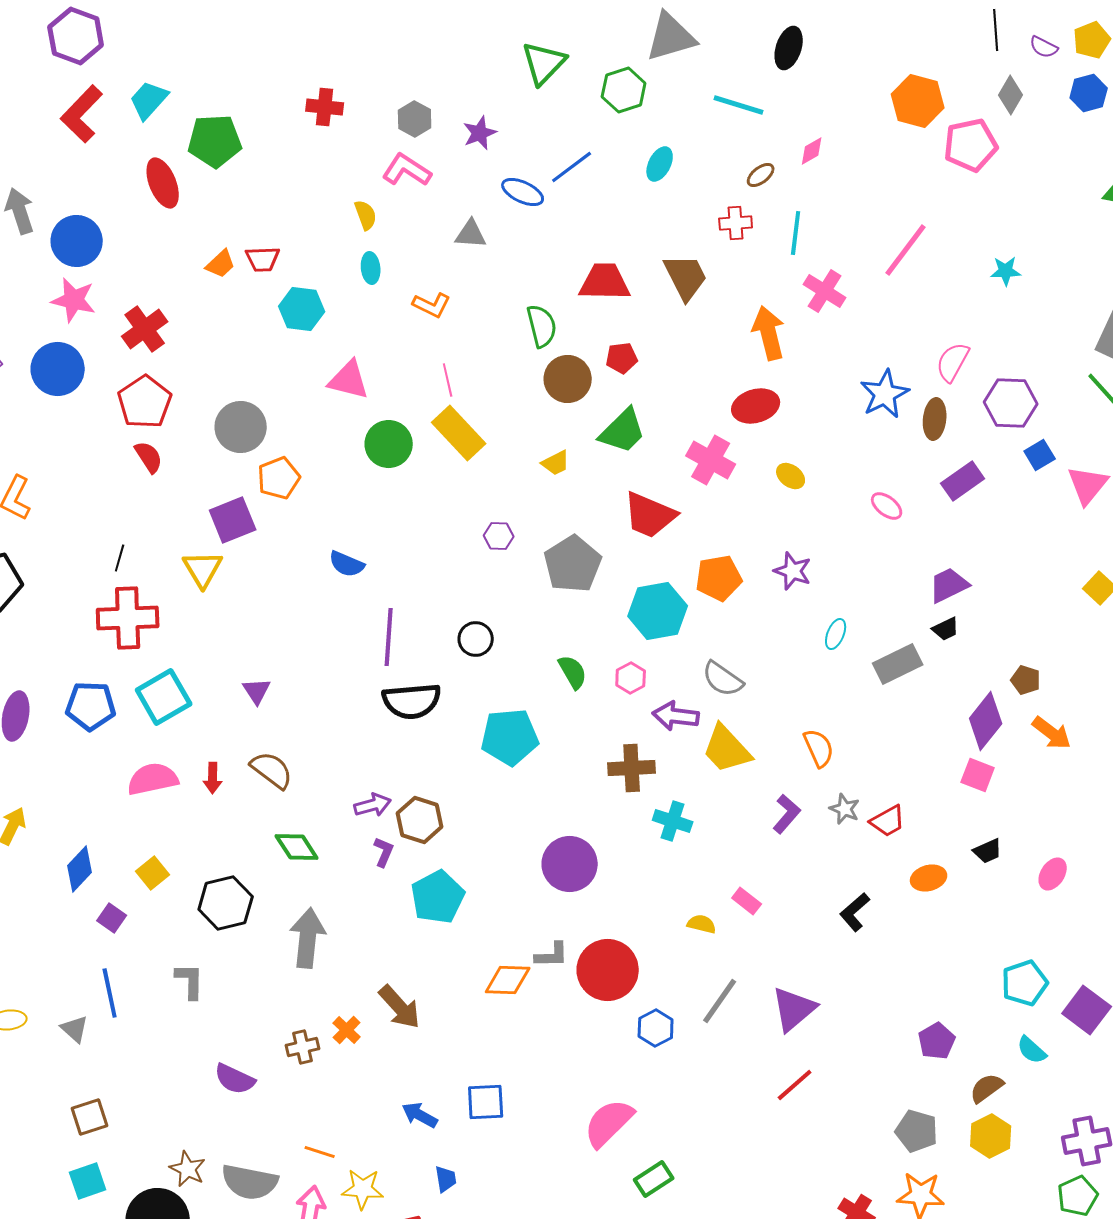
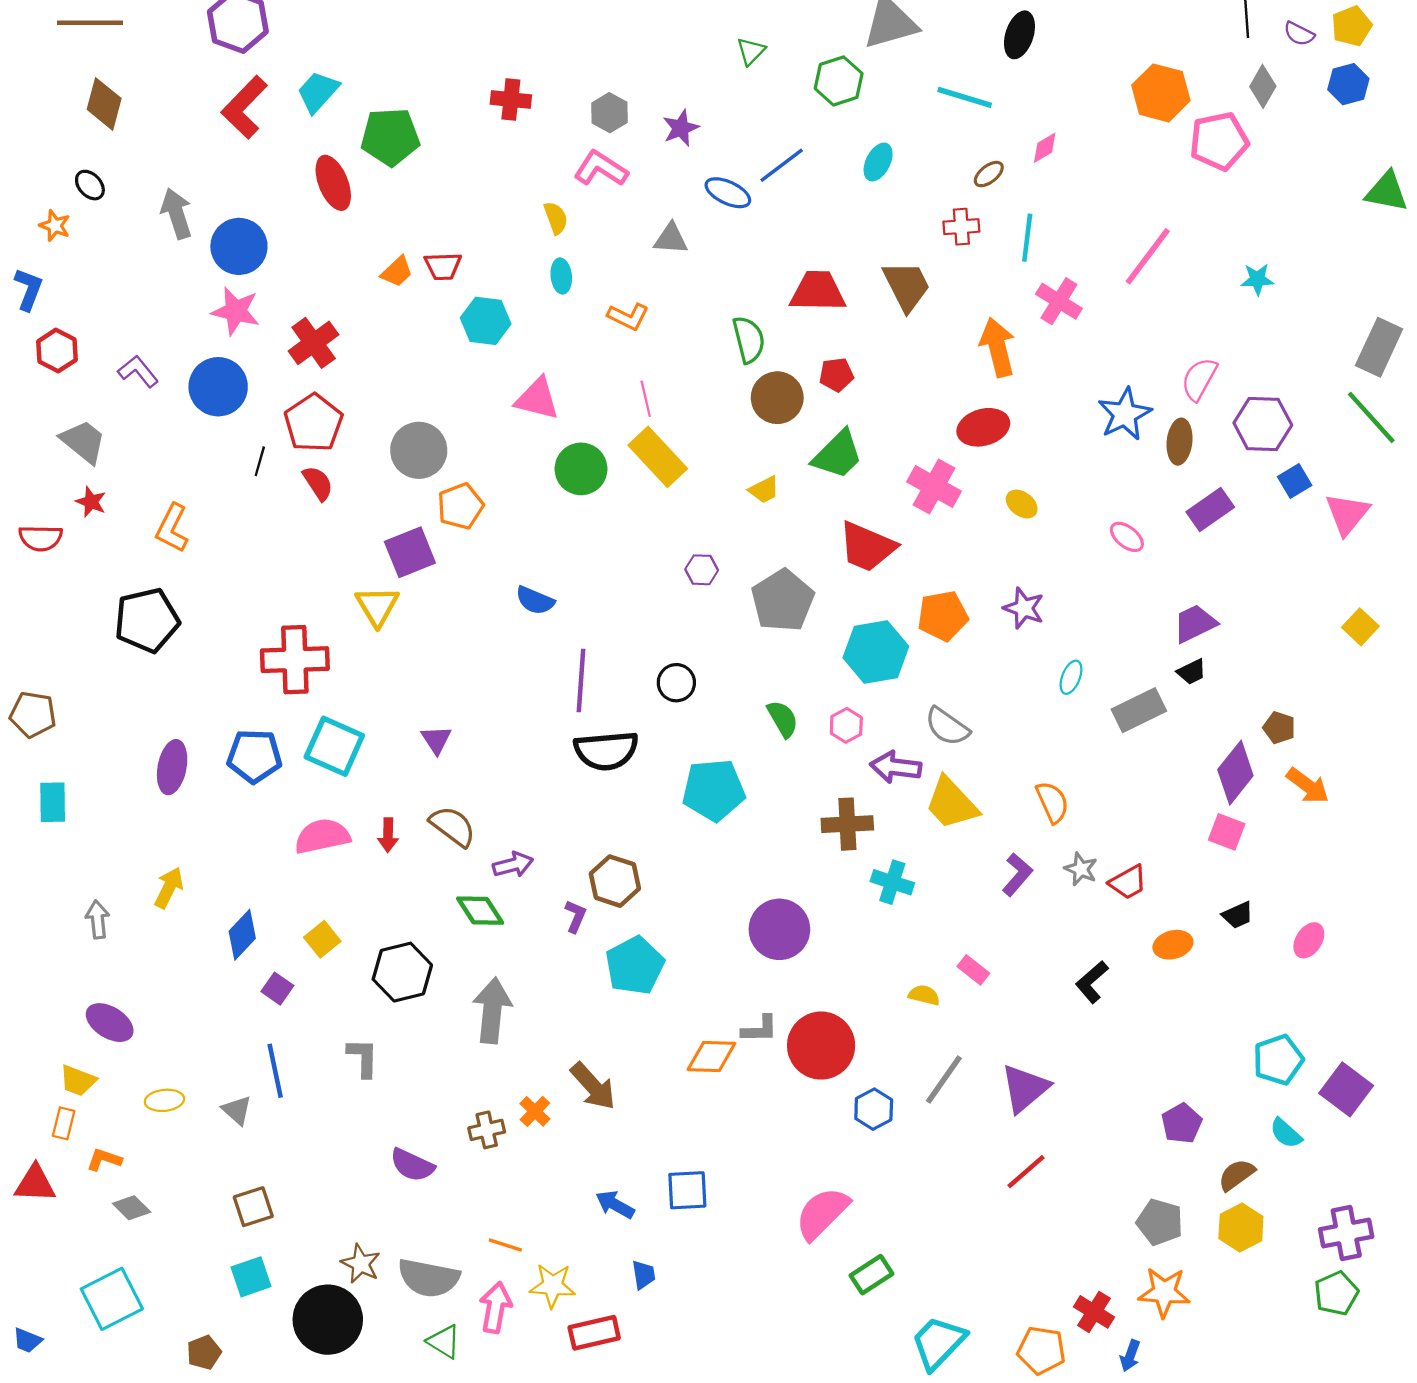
green triangle: (544, 63) -> (751, 51), size x0.6
black line: (120, 558) -> (260, 461), moved
cyan square: (164, 697) -> (334, 746), turned -36
purple arrow: (373, 805) -> (513, 865), moved

